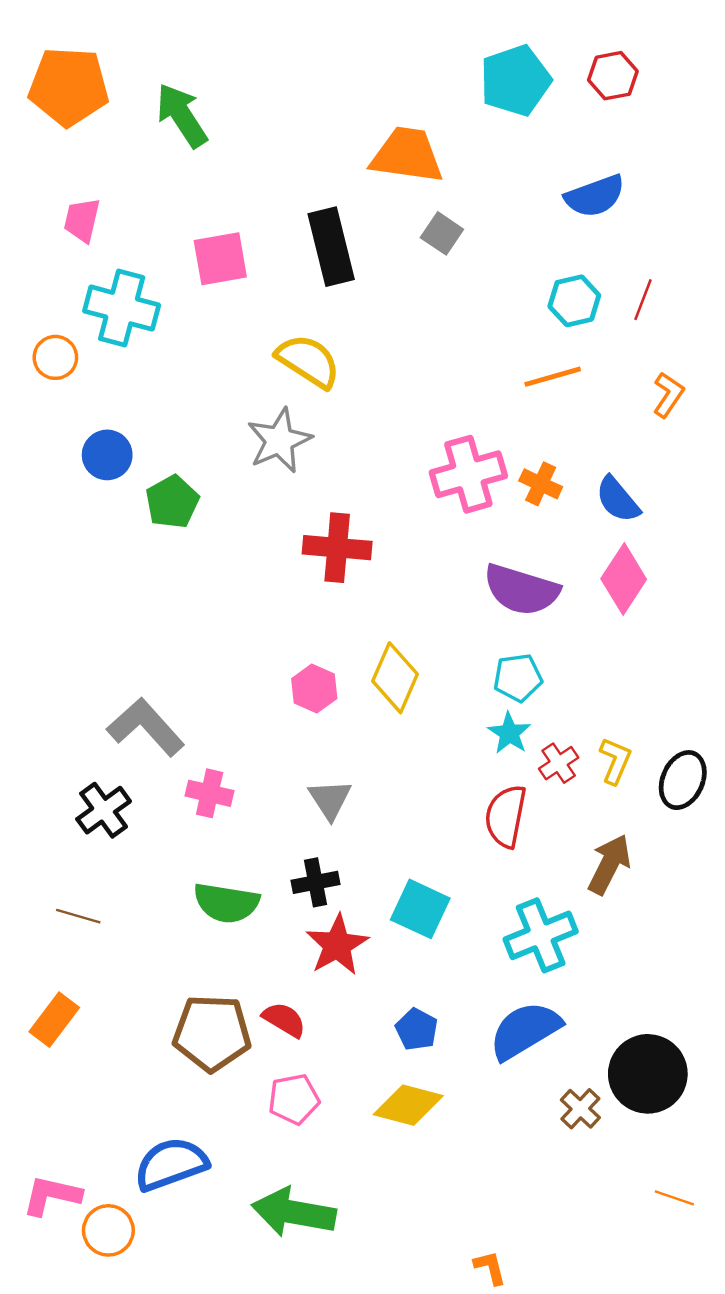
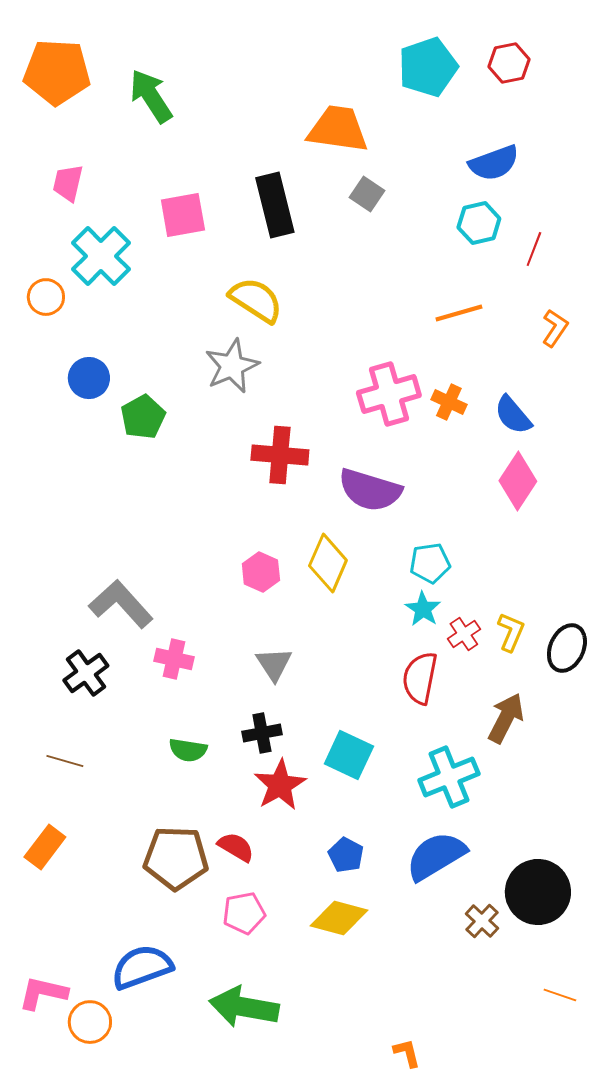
cyan hexagon: (574, 301) -> (479, 223), moved
cyan cross: (122, 308) -> (101, 256), turned 30
purple semicircle: (521, 590) -> (370, 490), moved
green semicircle: (226, 903) -> (188, 750), size x0.7

